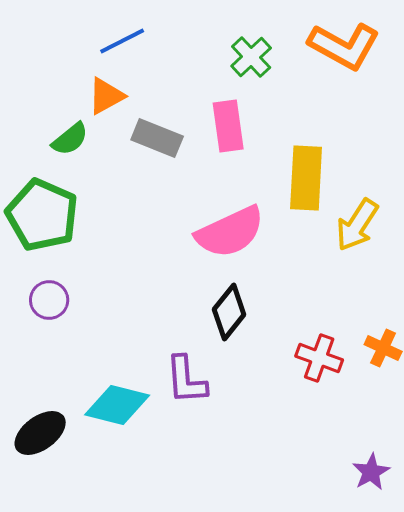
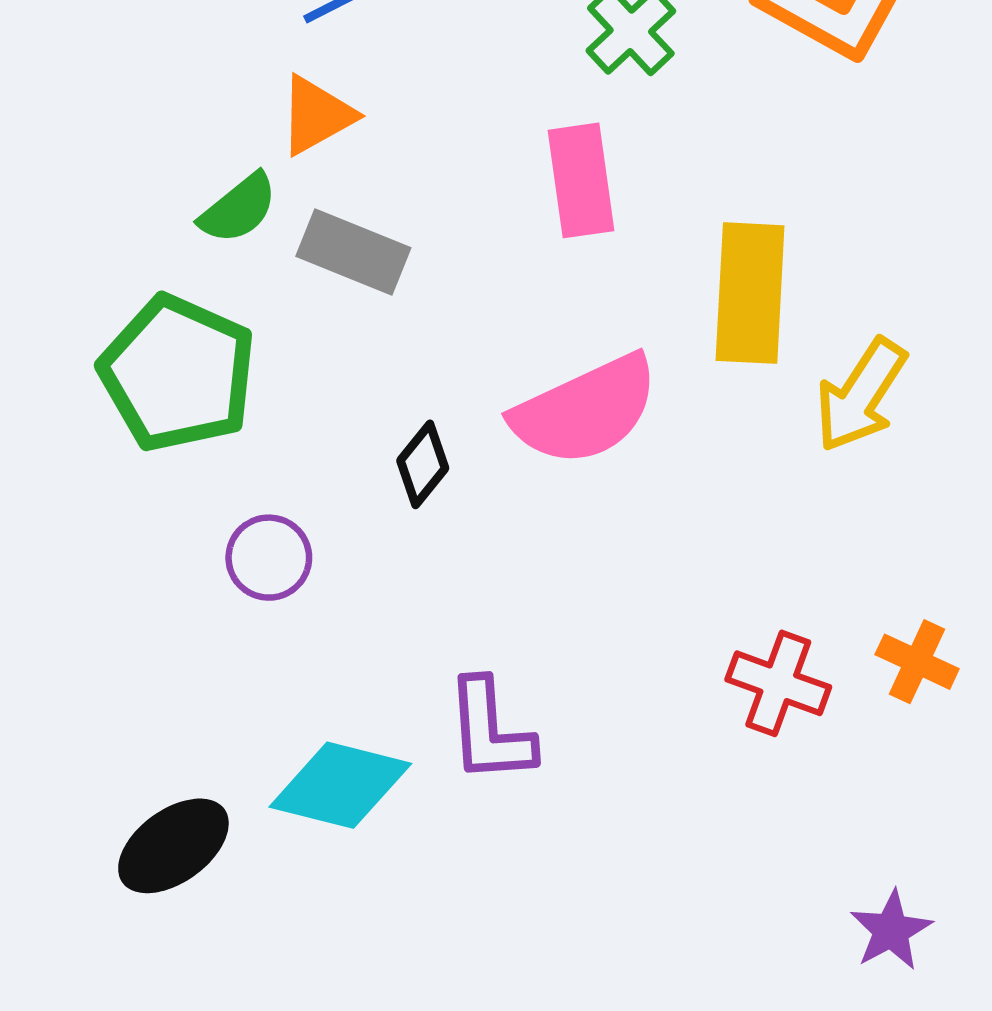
gray rectangle: (157, 138) -> (353, 252), moved
purple circle: (49, 300) -> (269, 558), moved
black diamond: (229, 312) -> (423, 464), moved, size x0.7

